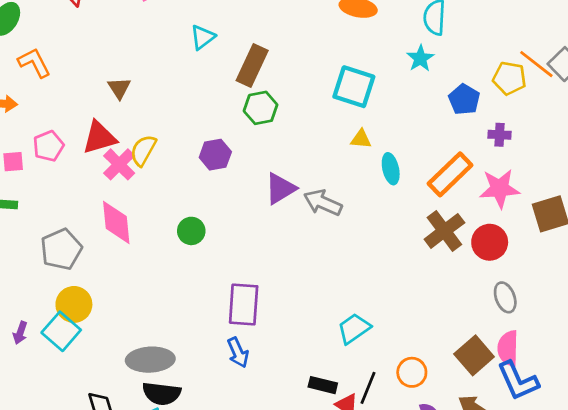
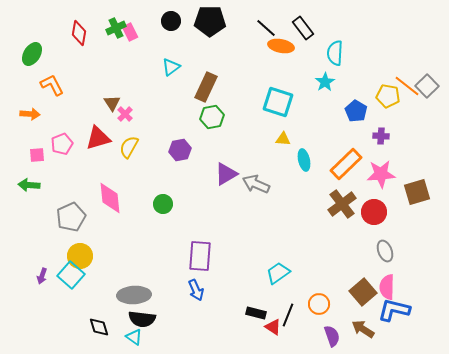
pink cross: (119, 164) -> (125, 114), moved, size x0.7
blue L-shape: (518, 381) -> (394, 310), turned 128

